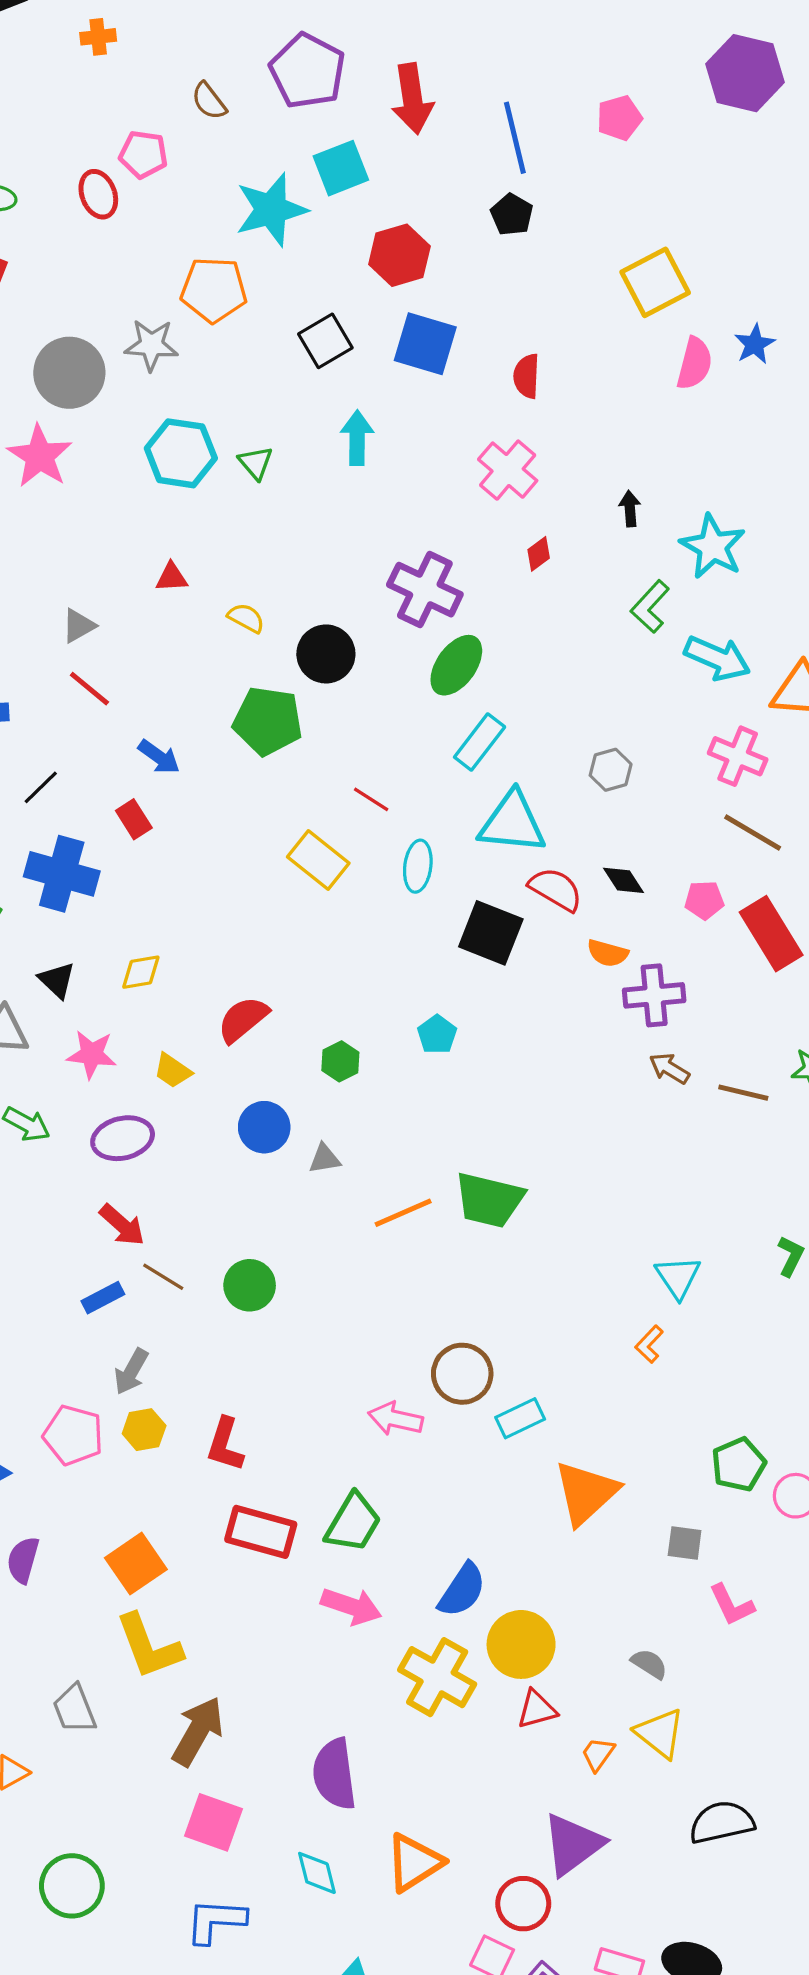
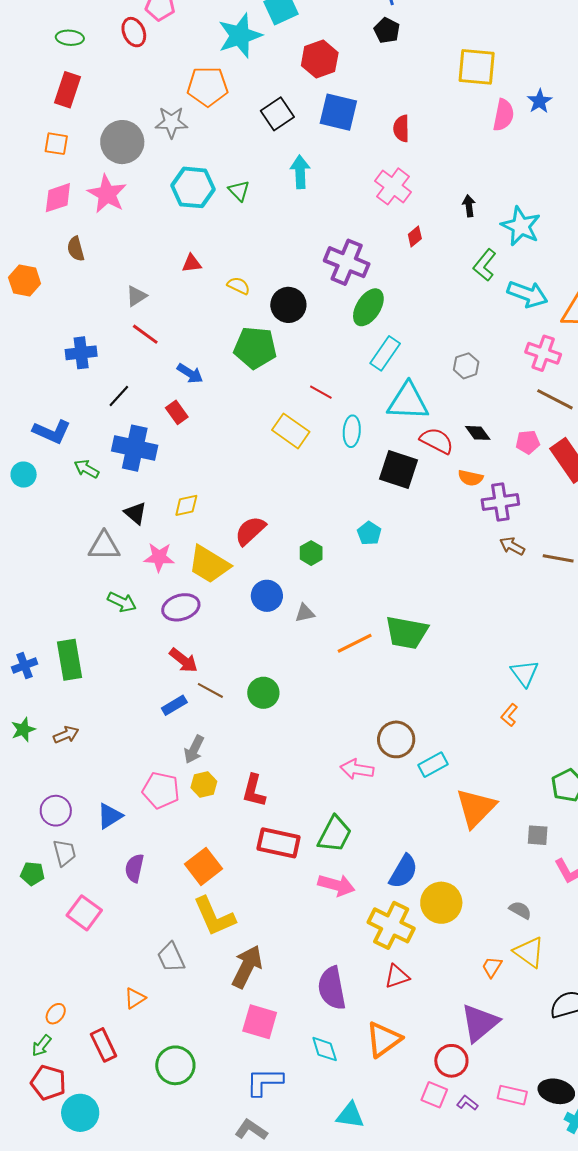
yellow square: (655, 282) -> (477, 67), turned 36
yellow trapezoid: (173, 1071) -> (209, 564), size x1.8
red triangle: (537, 1709) -> (397, 976), moved

